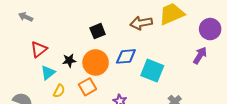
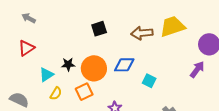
black square: (98, 31) -> (99, 29), moved
red triangle: (39, 49) -> (26, 48), moved
cyan square: (152, 71) -> (149, 81), size x0.6

